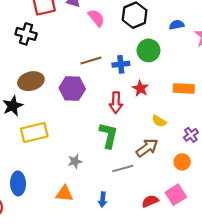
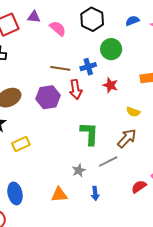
brown line: (91, 61) -> (60, 68), turned 36
red arrow: (116, 103) -> (76, 89), moved
yellow rectangle: (34, 132) -> (21, 144), size x0.7
gray star: (75, 161) -> (79, 170), moved

